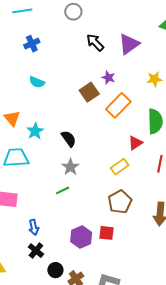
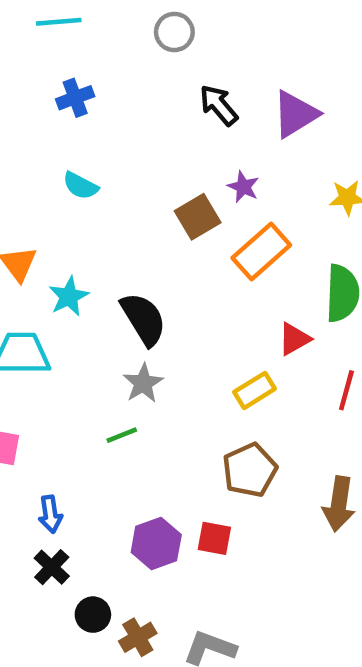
black semicircle: (69, 139) -> (143, 319), size x1.4

